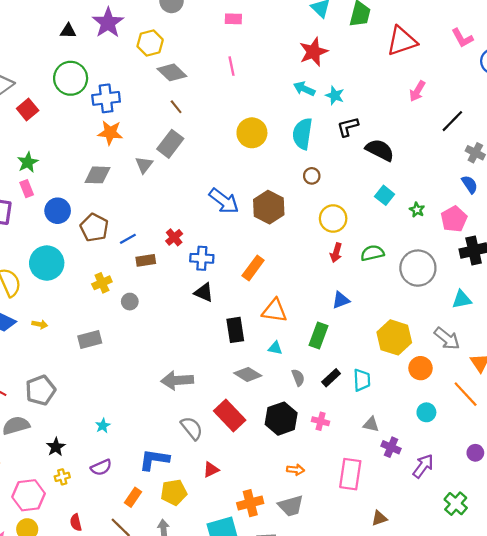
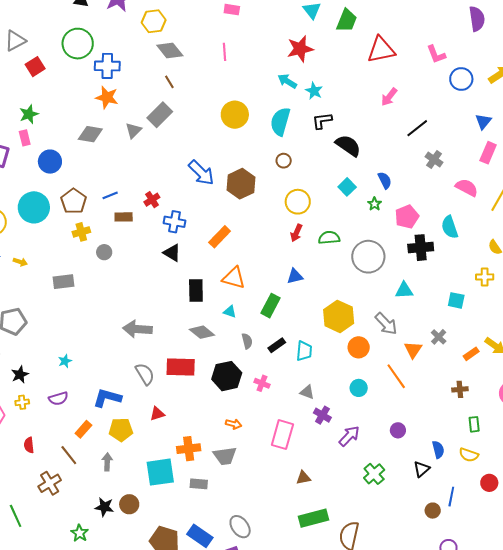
blue semicircle: (470, 184) -> (385, 180), moved
brown pentagon: (94, 228) -> (74, 201), moved
red rectangle: (230, 415) -> (181, 367), turned -52

